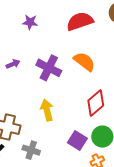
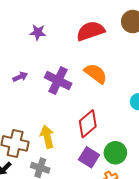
red diamond: (96, 103) -> (88, 124), moved
yellow arrow: (47, 110) -> (47, 137), moved

